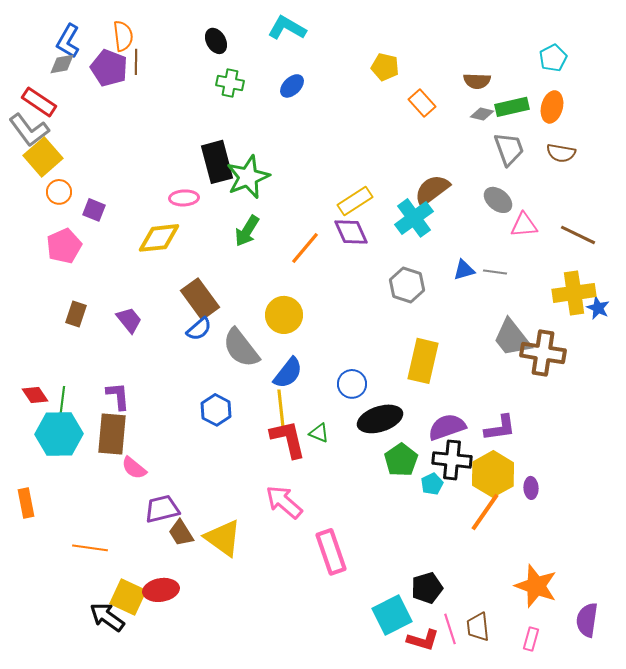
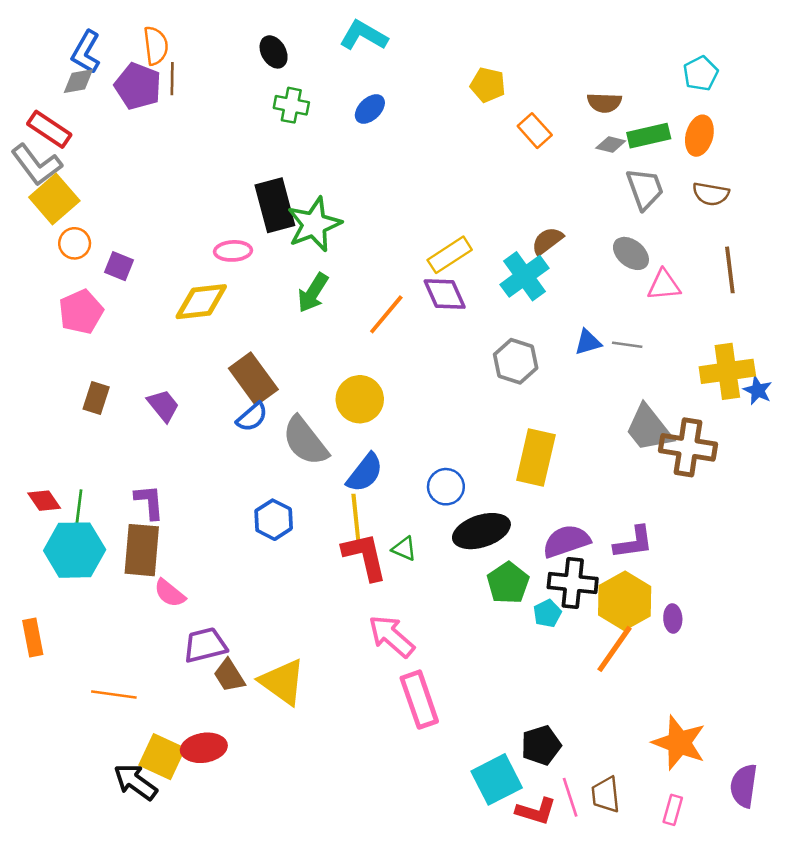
brown semicircle: (432, 190) -> (547, 241), size x0.7
brown line: (578, 235) -> (730, 270), moved, turned 57
pink arrow: (284, 502) -> (391, 636), moved

